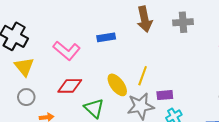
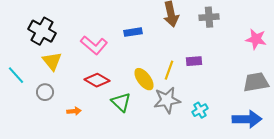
red diamond: (70, 86) -> (97, 80), turned 30
purple rectangle: (165, 95) -> (194, 61), moved
gray circle: (26, 97) -> (45, 92), moved

